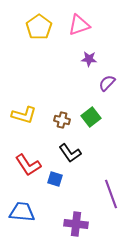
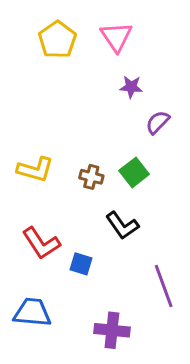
pink triangle: (79, 25) -> (116, 37), turned -45
black L-shape: (70, 153) -> (122, 226), moved

